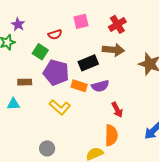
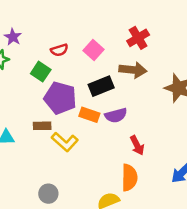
pink square: (81, 21) -> (93, 50), moved, turned -35
brown rectangle: (25, 82) -> (42, 126), moved

